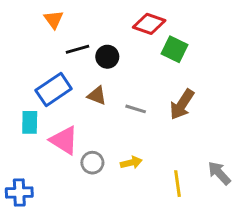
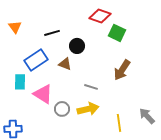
orange triangle: (54, 19) -> (15, 27), moved
black circle: (107, 57) -> (77, 46), moved
gray line: (136, 109) -> (91, 87), moved
yellow arrow: (131, 163) -> (88, 109), size x1.5

